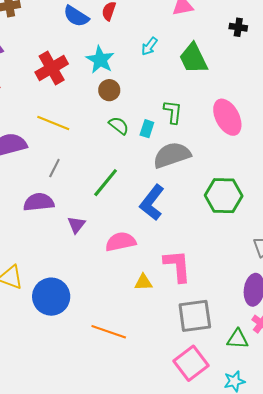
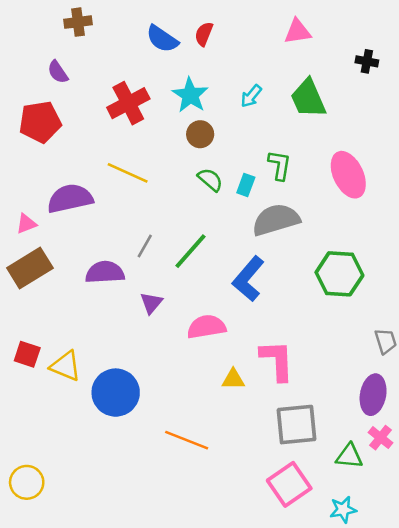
cyan arrow: (149, 46) -> (251, 96), moved
gray line: (54, 168) -> (145, 246), moved

